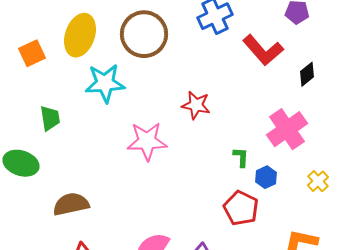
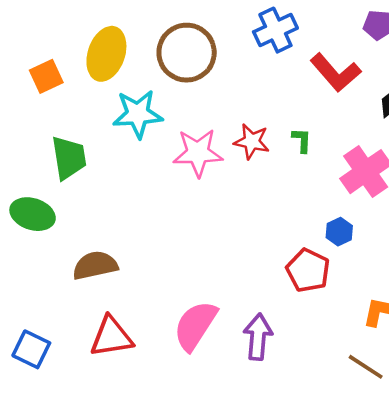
green trapezoid: (50, 118) -> (69, 158), size x1.4
pink star: (147, 141) -> (198, 153), moved
green L-shape: (241, 157) -> (302, 140), moved

